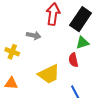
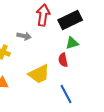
black rectangle: (81, 19) -> (70, 20), turned 30

